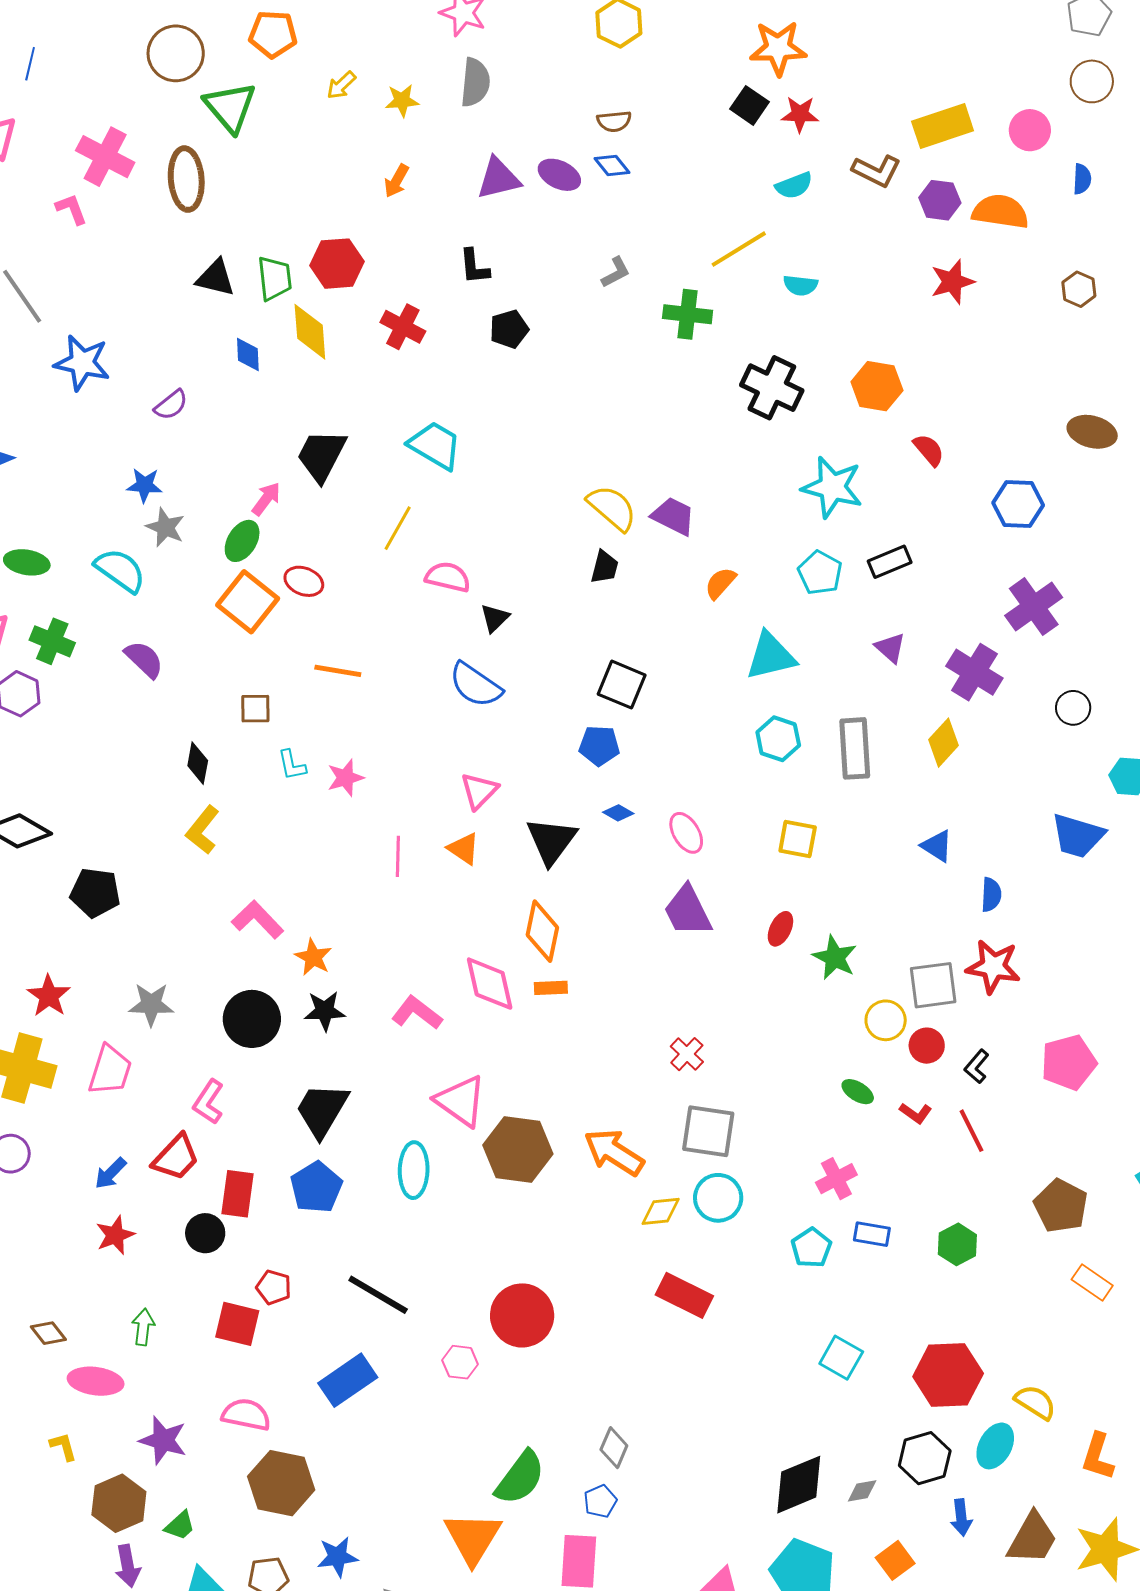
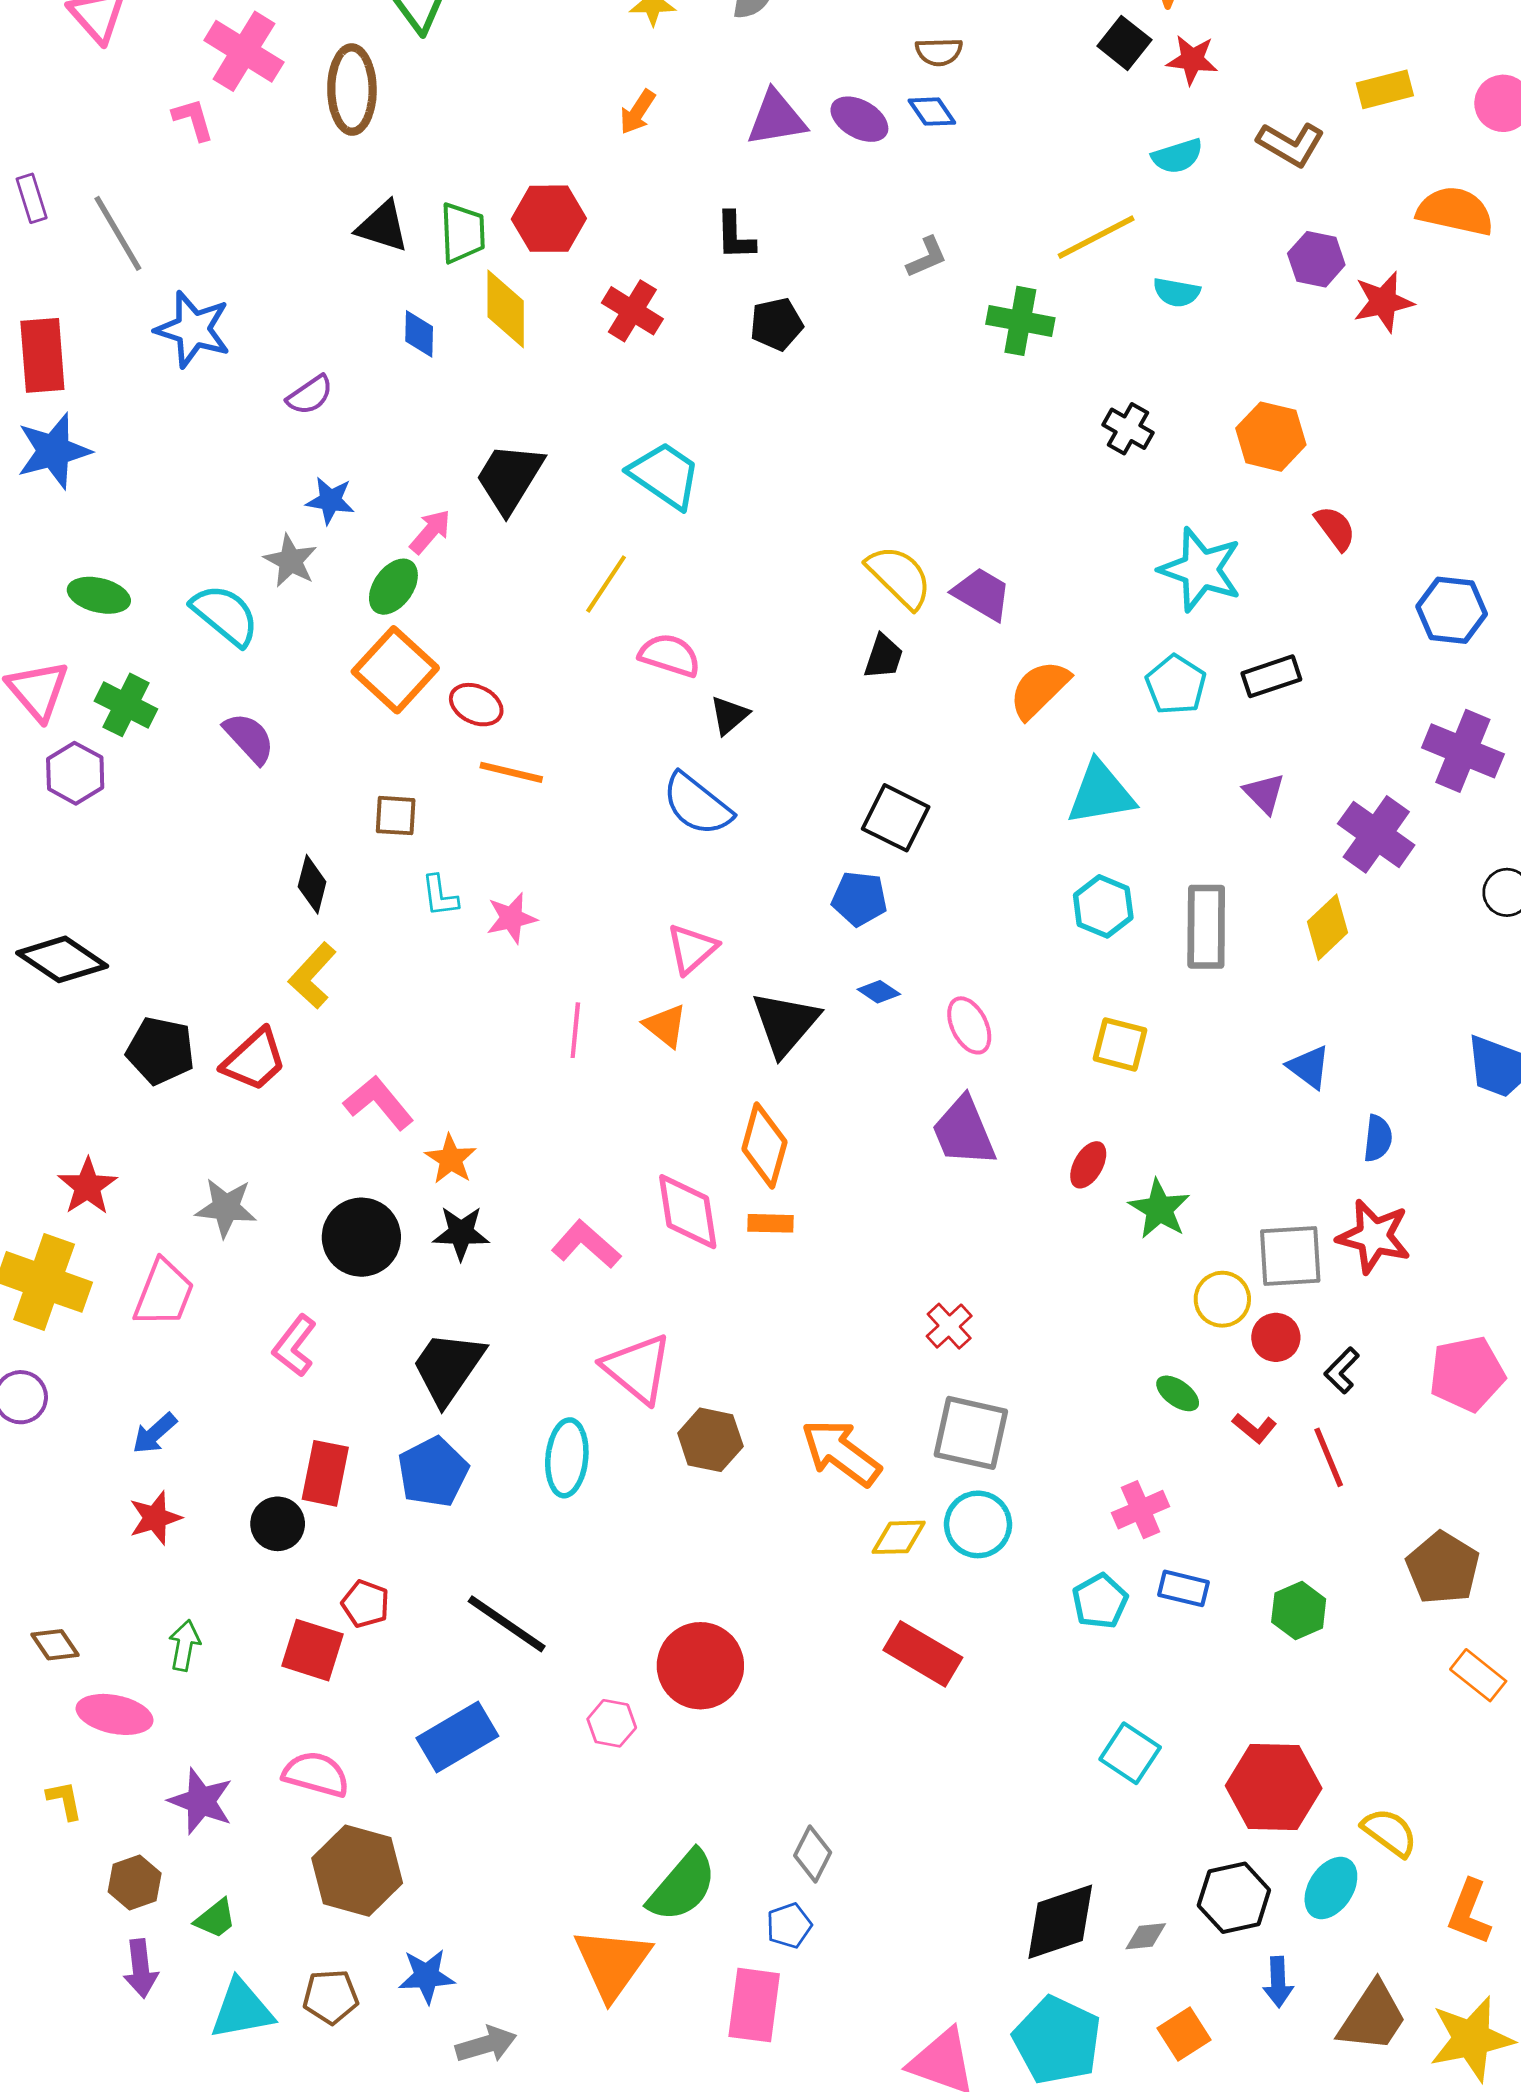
yellow rectangle: (943, 126) -> (1385, 89), size x0.7
purple hexagon: (940, 200) -> (1316, 259), moved
black cross: (772, 388) -> (1128, 429), size x0.6
blue star: (145, 485) -> (330, 500), moved
red ellipse: (304, 581) -> (476, 705), moved
orange semicircle: (720, 583) -> (1039, 689), size x1.4
purple cross: (1034, 606) -> (1463, 751), turned -36
brown hexagon: (518, 1150) -> (710, 1440), size x0.7
red trapezoid: (176, 1157) -> (254, 1060), moved
brown hexagon: (119, 1503) -> (135, 1883), size x0.7

